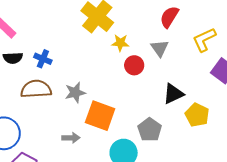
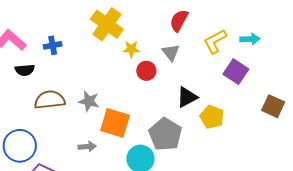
blue cross: (43, 59) -> (53, 45), moved, turned -30
gray star: (75, 93) -> (89, 101), turned 30
gray pentagon: (150, 130) -> (165, 134), size x1.4

